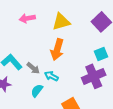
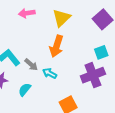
yellow triangle: (61, 22) -> (61, 18), turned -30
cyan semicircle: (37, 91) -> (25, 90), moved

